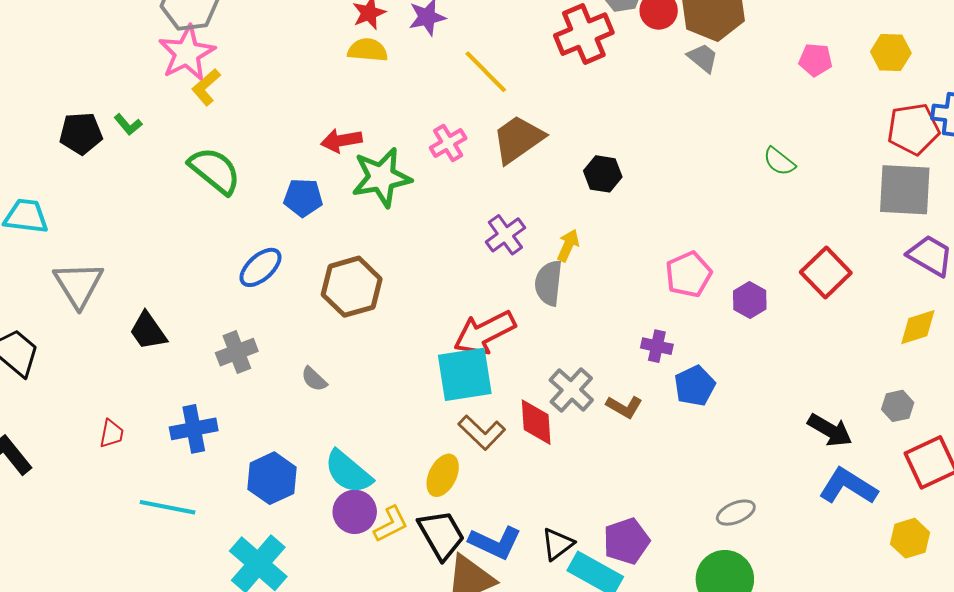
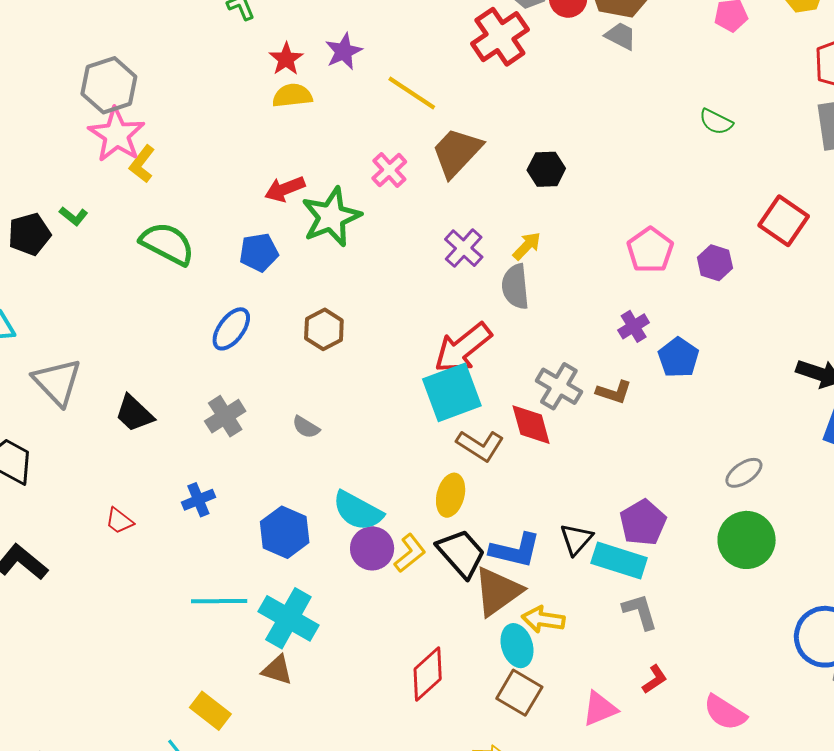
yellow arrow: (568, 245) -> (527, 246), turned 32
brown hexagon: (352, 287) -> (324, 329), size x0.7
purple cross: (657, 346) -> (634, 326), turned -32
blue cross: (194, 429) -> (198, 500), size x0.7
red trapezoid: (112, 434) -> (119, 521), turned 128
cyan line: (168, 507) -> (219, 601), moved

